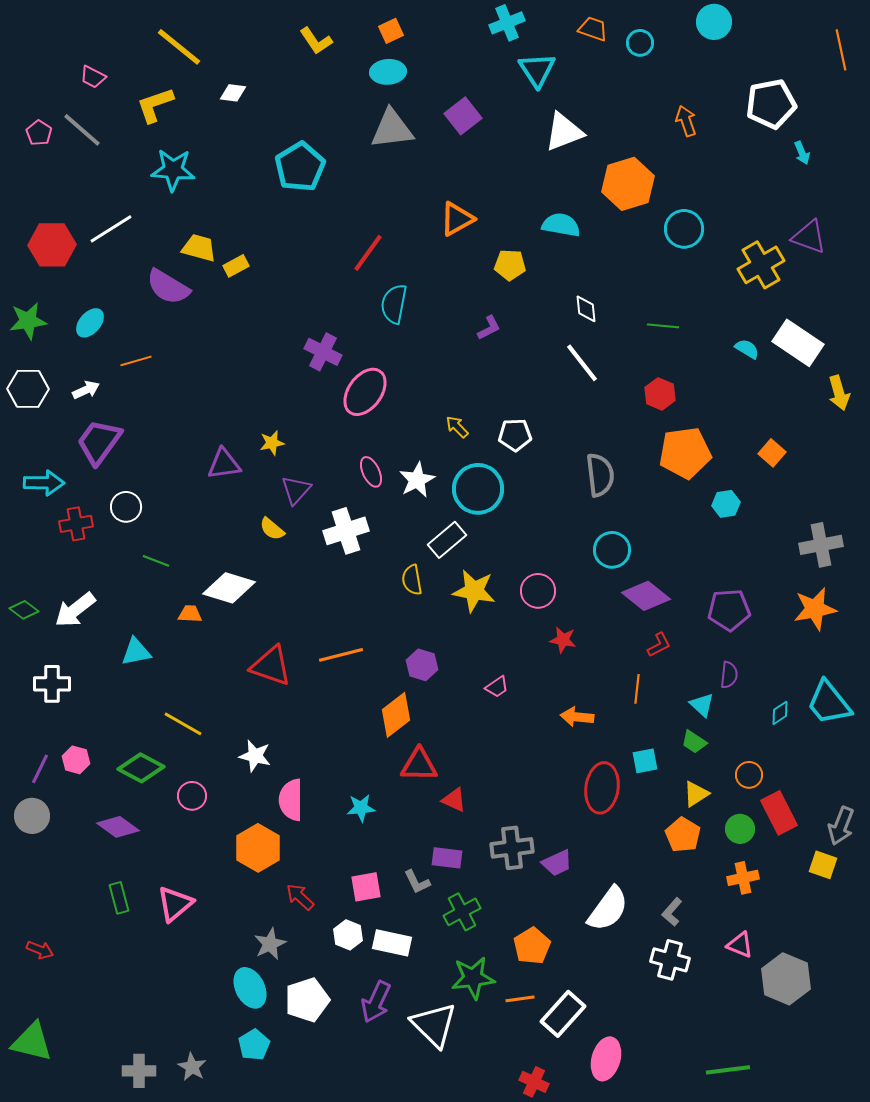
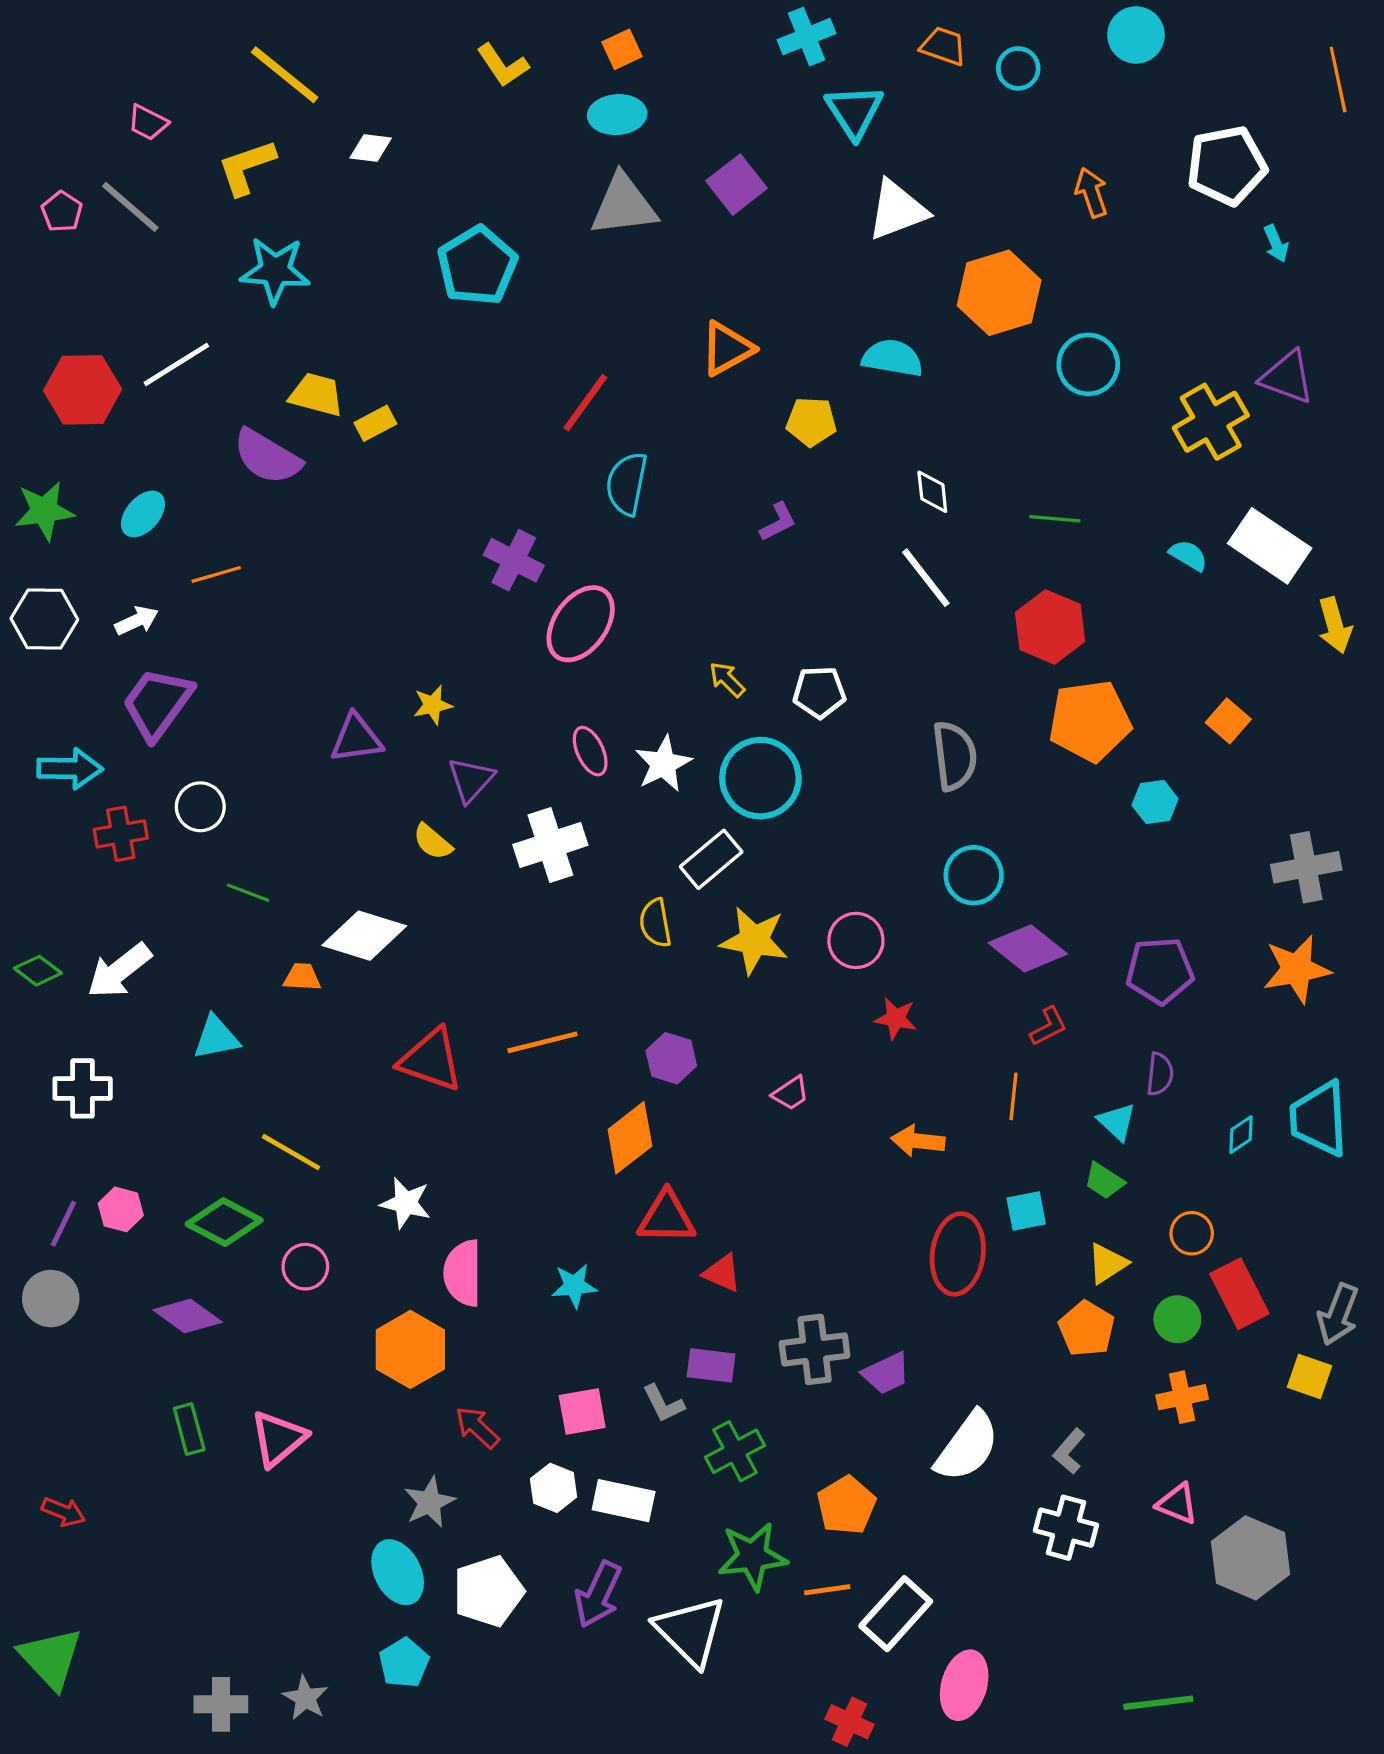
red hexagon: (660, 394) -> (1050, 627), size x1.4
cyan trapezoid: (829, 703) -> (1319, 1119), turned 36
green triangle: (32, 1042) -> (51, 1658), turned 33

